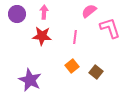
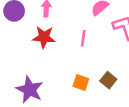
orange square: (72, 66) -> (81, 82), moved, turned -32

